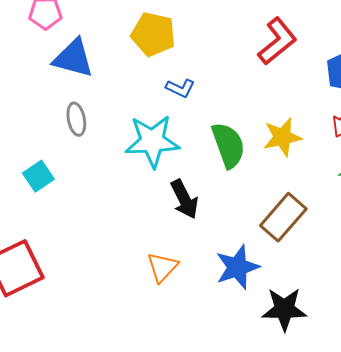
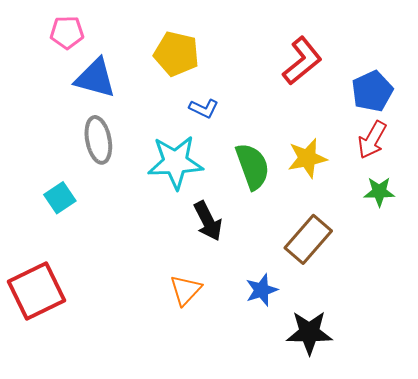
gray ellipse: (76, 119) -> (98, 140), size x1.4
blue star: (237, 267) -> (262, 290), size x0.7

